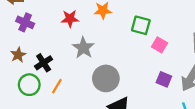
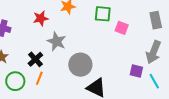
black cross: (44, 63) -> (35, 59), moved
purple square: (164, 79) -> (136, 71), moved

